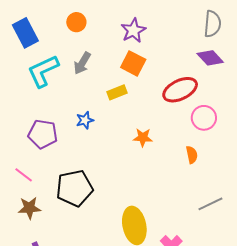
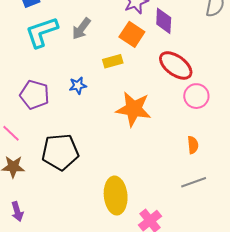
purple diamond: (210, 58) -> (164, 21), moved, turned 40
red ellipse: (180, 90) -> (176, 65), turned 56
orange star: (143, 138) -> (134, 109), size x1.8
orange semicircle: (192, 155) -> (193, 145), moved

